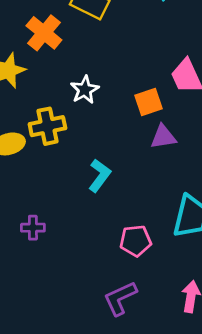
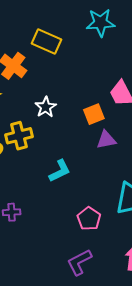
cyan L-shape: (100, 175) -> (60, 171), turned 30
pink pentagon: (136, 241) -> (89, 219), turned -30

